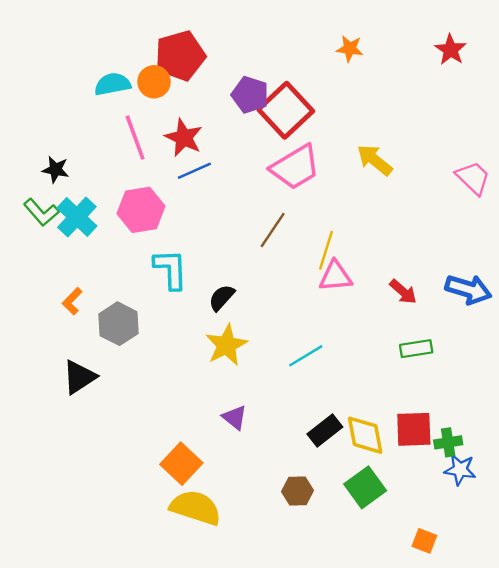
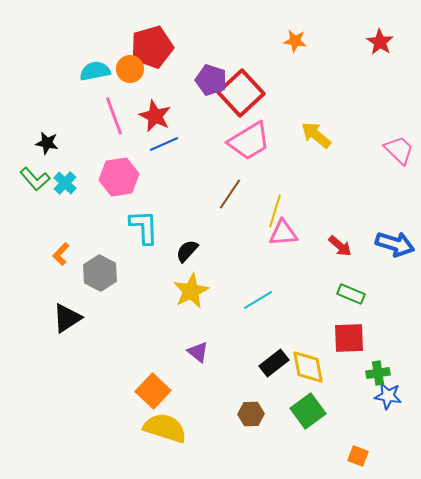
cyan cross: (77, 217) -> (65, 183), size x0.7
green rectangle: (416, 349) -> (351, 294), turned 32
red square: (414, 429) -> (349, 338), moved

